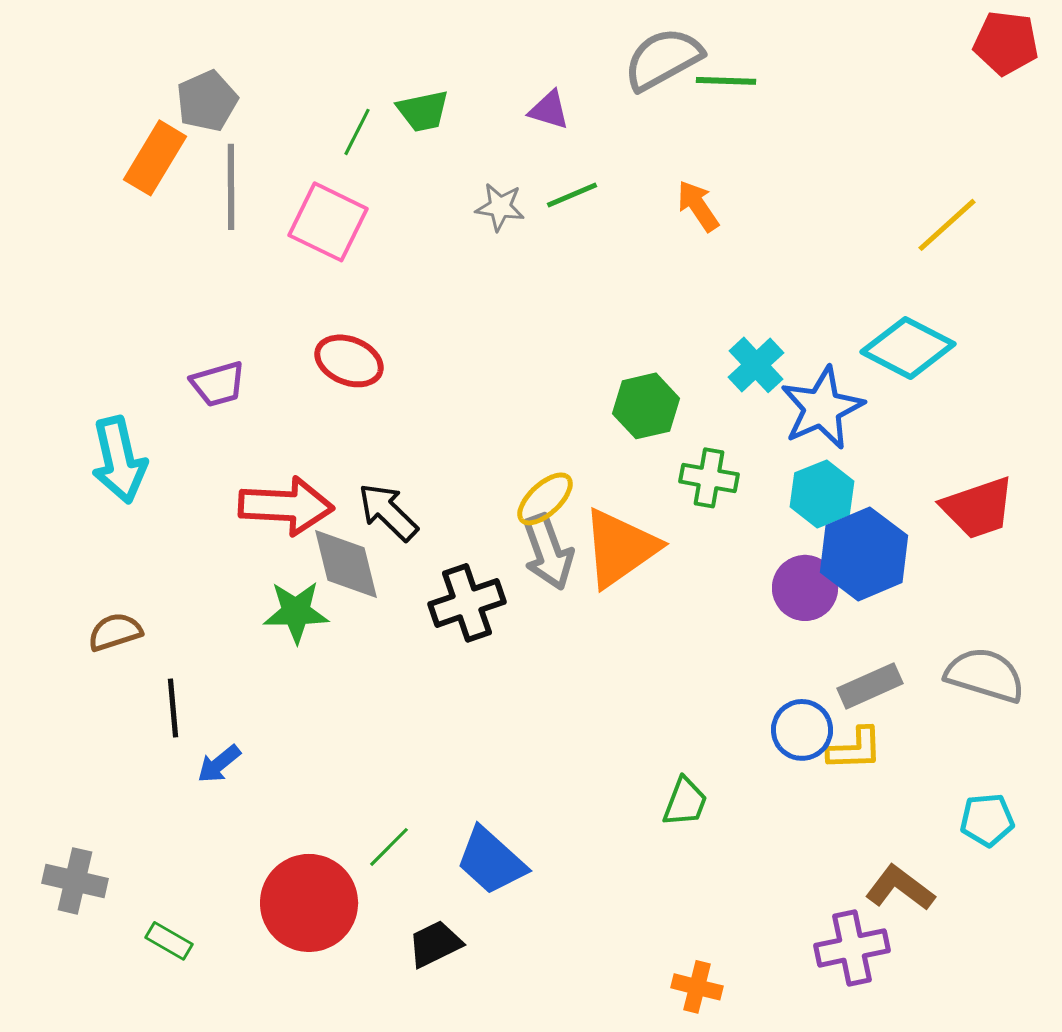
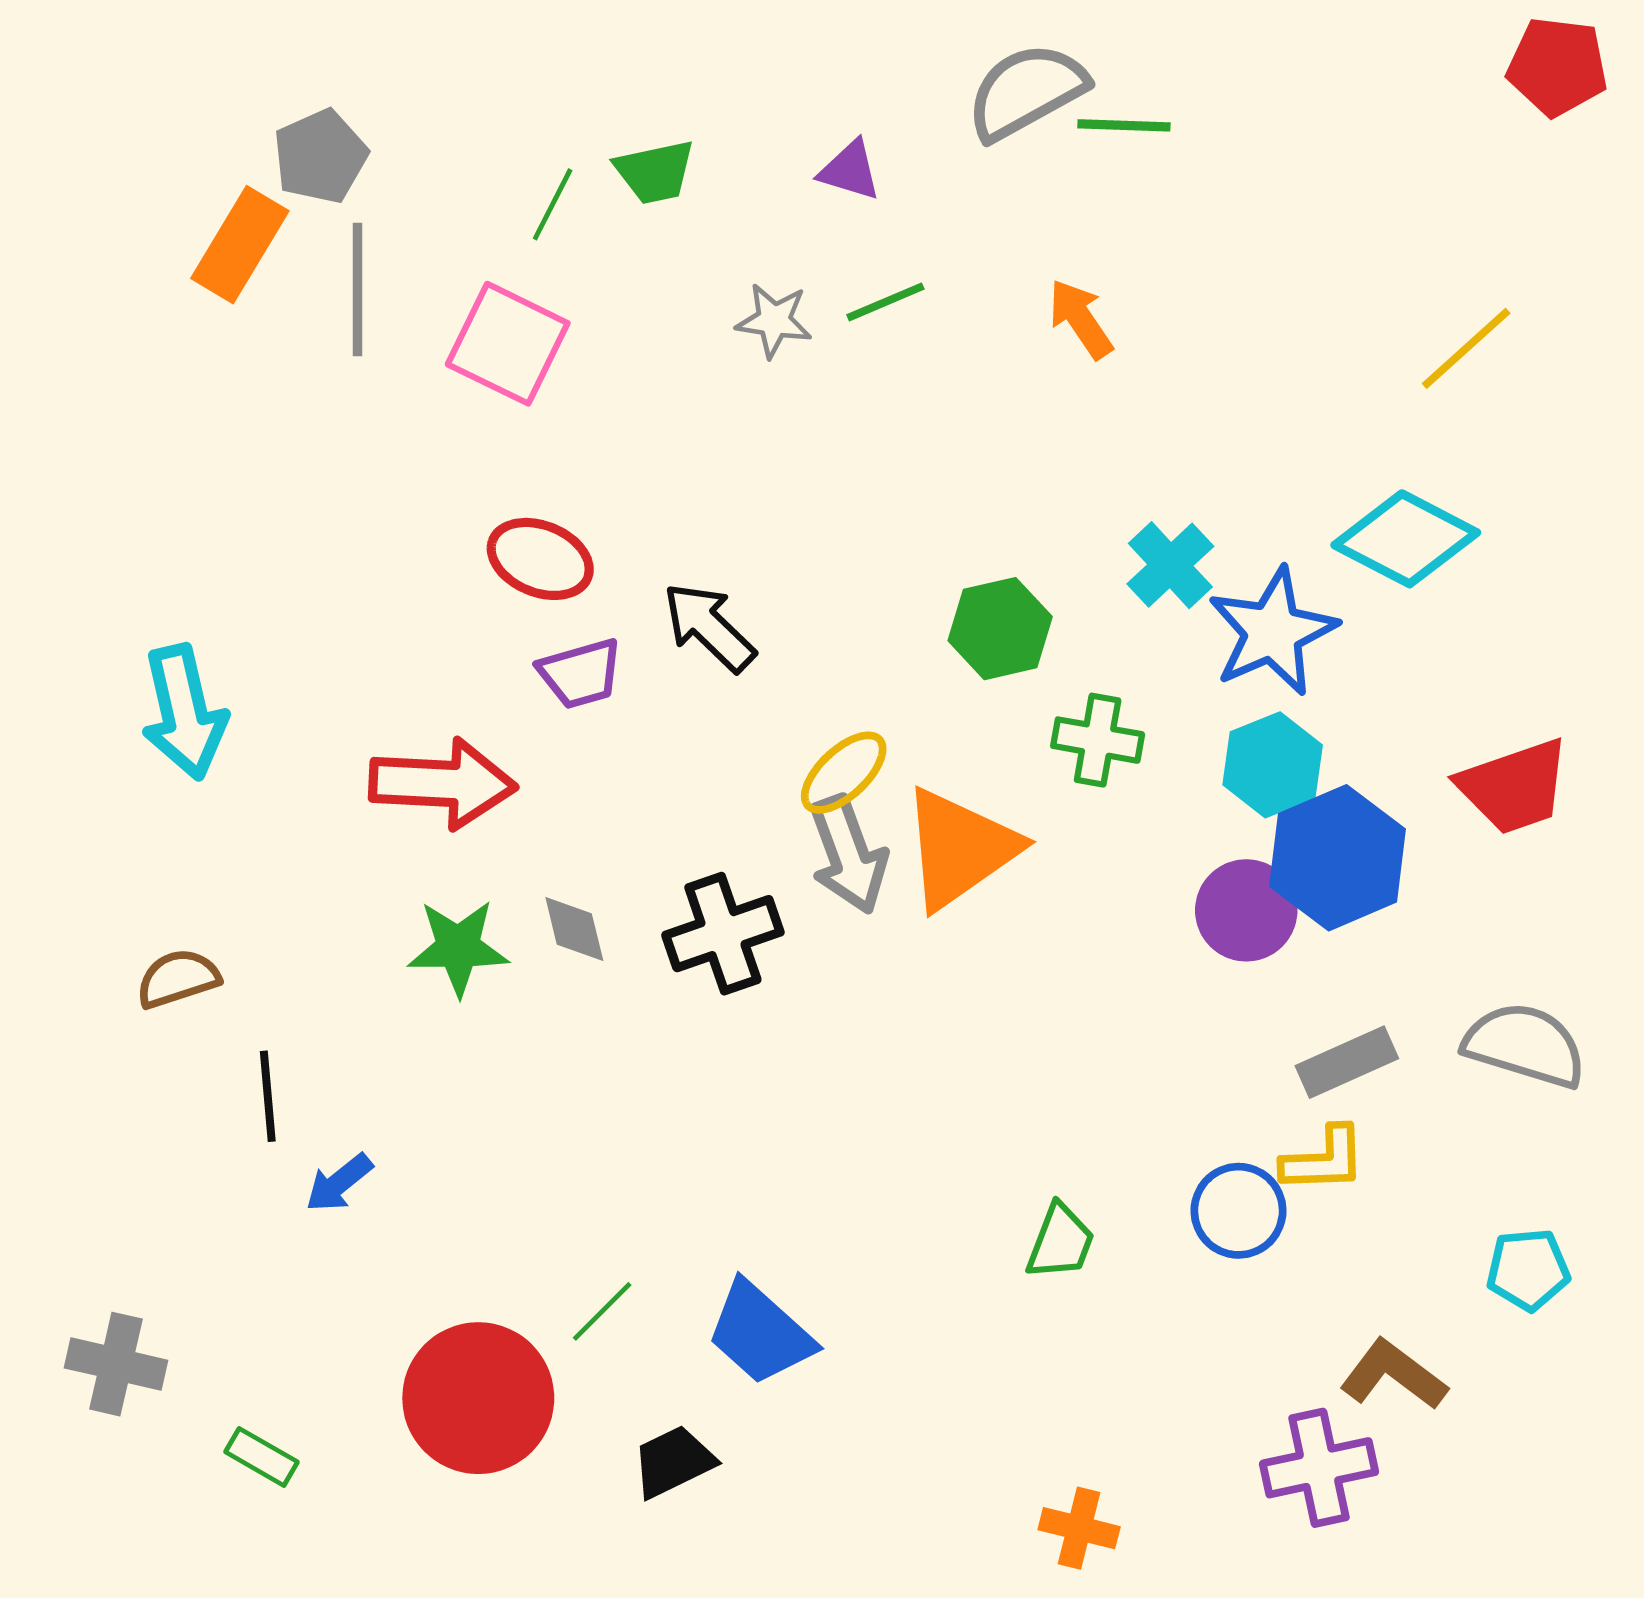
purple trapezoid: (218, 384) -> (580, 674), moved
black arrow: (388, 512) -> (709, 627), moved
gray diamond: (346, 564) -> (574, 929), moved, size x0.6
blue circle: (802, 730) -> (1238, 1211), moved

